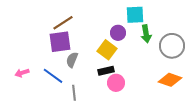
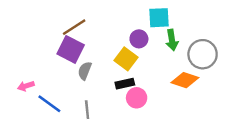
purple square: (60, 42) -> (71, 49), turned 35
blue line: (53, 76) -> (49, 104), moved
orange diamond: (170, 80) -> (185, 80), moved

